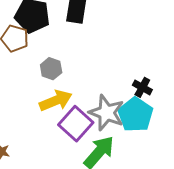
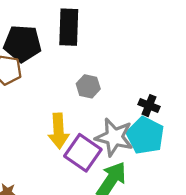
gray hexagon: (51, 69) -> (88, 86), moved
yellow arrow: (56, 101) -> (59, 131), turned 116

